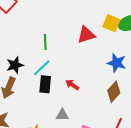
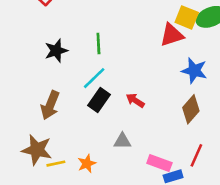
red triangle: (86, 35) -> (172, 35), moved
black star: (15, 65) -> (56, 51), moved
black rectangle: (45, 84) -> (99, 100), turned 30

